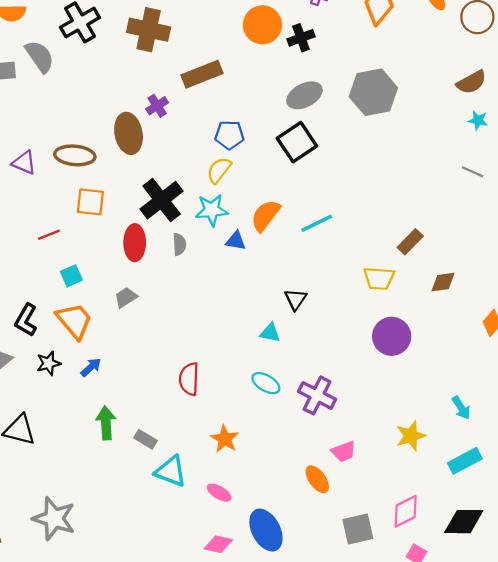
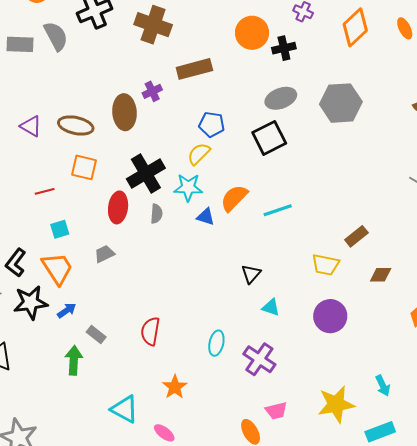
cyan triangle: (270, 333) -> (271, 307), moved
black star: (49, 363) -> (31, 303), size x1.6
cyan ellipse: (266, 383) -> (216, 343), turned 65
yellow star: (411, 436) -> (336, 404), size x1.4
gray rectangle: (145, 439) -> (96, 335), moved

